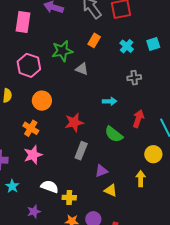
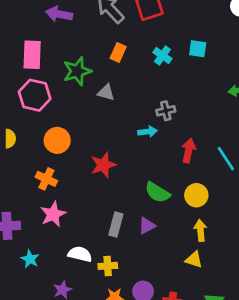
pink rectangle: (23, 22) -> (32, 55), moved
cyan square: (153, 44) -> (198, 49), turned 32
gray cross: (134, 78) -> (166, 111), moved
green semicircle: (114, 134) -> (157, 192), moved
gray rectangle: (81, 151) -> (116, 225), moved
yellow circle: (153, 154) -> (196, 195), moved
yellow triangle: (111, 190) -> (194, 260), moved

